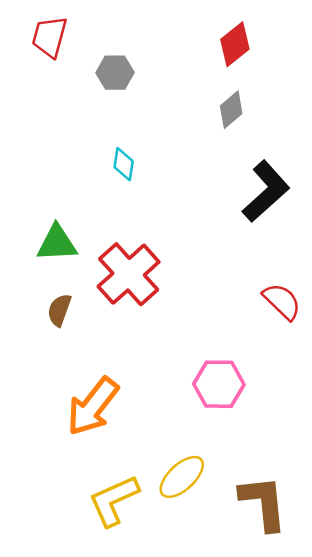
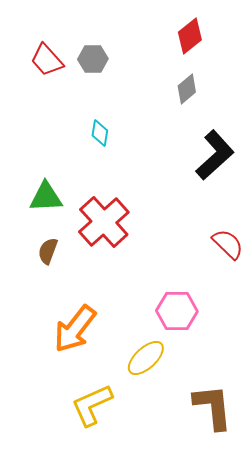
red trapezoid: (49, 37) -> (47, 60), moved, turned -57
yellow ellipse: (182, 477) -> (146, 358), moved

